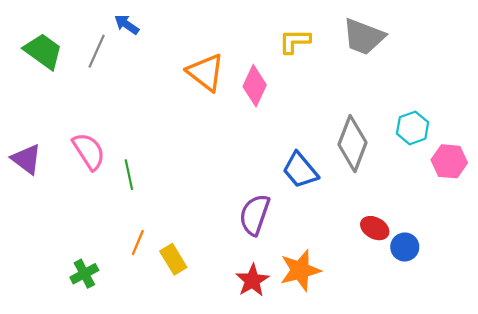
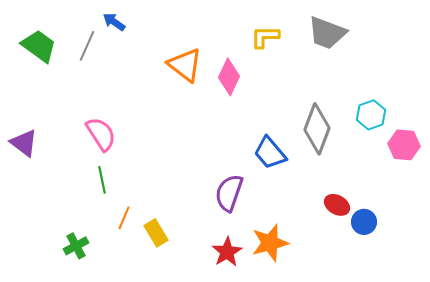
pink semicircle: (89, 151) -> (101, 134), moved
green line: (129, 175) -> (102, 180), moved

